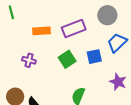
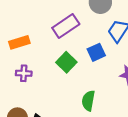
orange rectangle: (41, 31) -> (19, 42), moved

